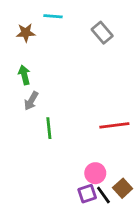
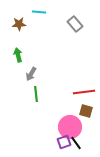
gray arrow: (31, 101) -> (31, 74), moved
pink circle: (95, 173) -> (70, 127), size x1.5
brown square: (123, 188) -> (86, 111), moved, turned -32

